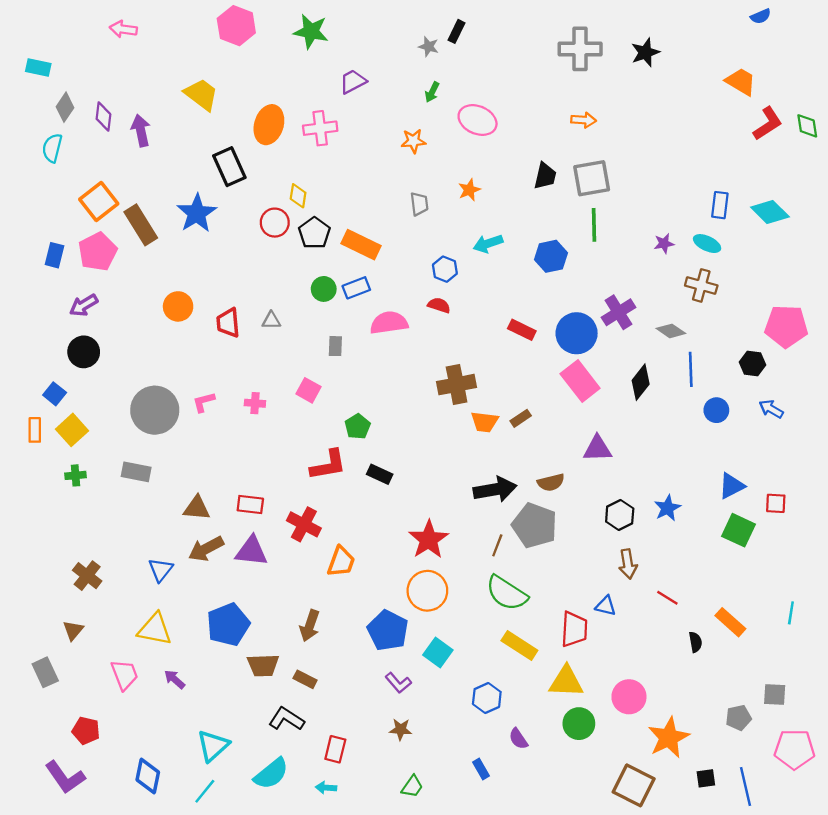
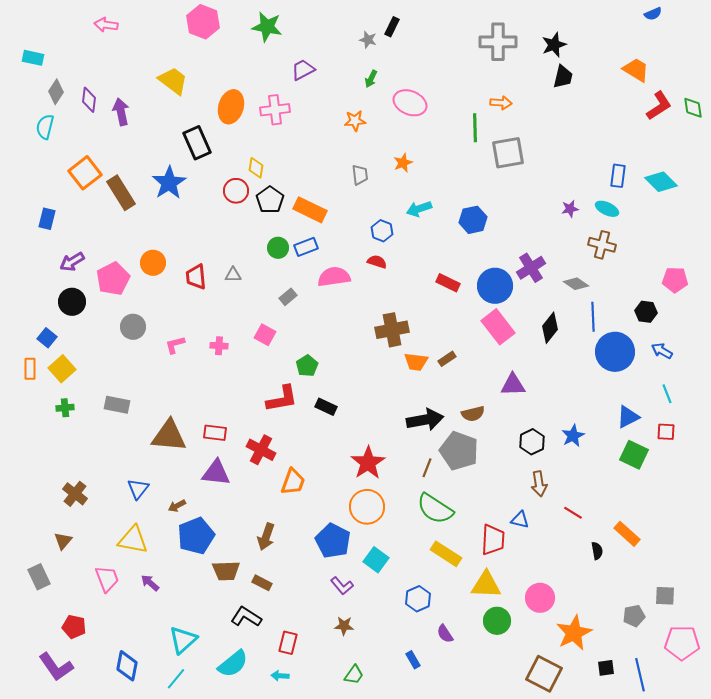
black trapezoid: (545, 176) -> (563, 77), moved
green line: (594, 225) -> (475, 128), moved
pink pentagon: (98, 252) -> (113, 279), moved
pink pentagon: (786, 326) -> (675, 280), size x0.7
gray rectangle: (335, 346) -> (288, 297), turned 48
gray circle: (155, 410) -> (133, 327), moved, size x0.6
blue circle: (716, 410) -> (615, 352), size x1.8
brown triangle: (197, 508) -> (169, 436), size x1.5
brown arrow: (206, 549) -> (177, 506), moved, size x0.6
cyan line: (791, 613) -> (667, 394), moved, turned -30

